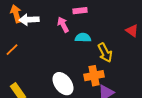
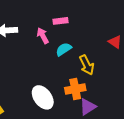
cyan semicircle: (83, 38) -> (64, 49), turned -35

